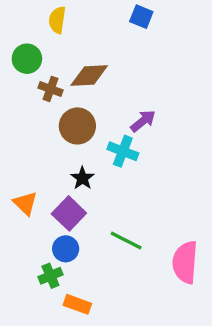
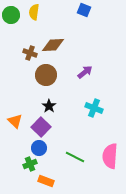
green circle: (27, 59) -> (11, 15), moved
cyan cross: (123, 151) -> (94, 108), moved
green line: (126, 240) -> (75, 157), moved

